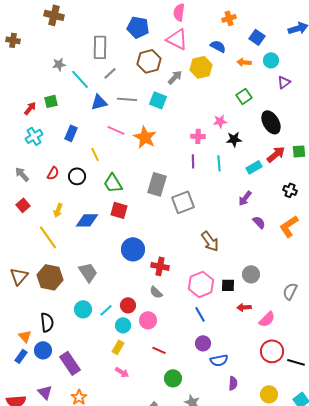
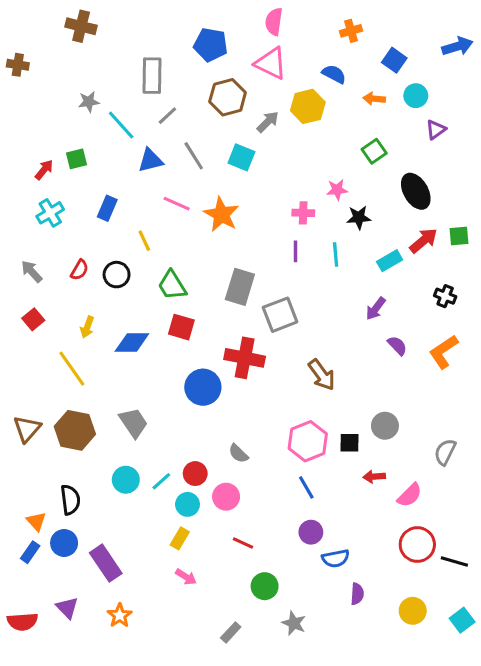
gray line: (127, 99) -> (194, 156), turned 54
red cross: (160, 266) -> (245, 358), moved, size x1.4

